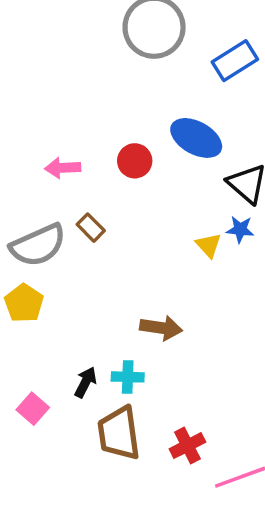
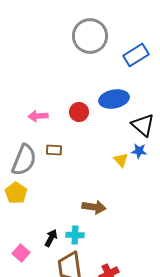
blue ellipse: (196, 138) -> (114, 99), turned -40
brown rectangle: (91, 228) -> (54, 150), turned -42
gray semicircle: (38, 245) -> (24, 160), turned -44

